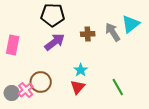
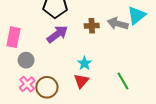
gray arrow: (113, 32) -> (118, 24), turned -42
brown circle: (41, 82) -> (47, 87), moved
gray circle: (12, 93) -> (26, 60), moved

